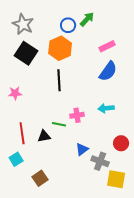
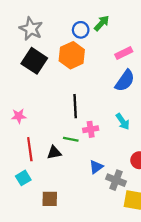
black line: (59, 80) -> (75, 106), moved
pink star: (15, 93) -> (19, 116), moved
cyan arrow: (106, 108) -> (123, 122), turned -119
brown square: (40, 178) -> (50, 199), turned 35

